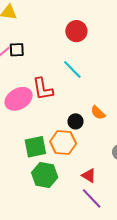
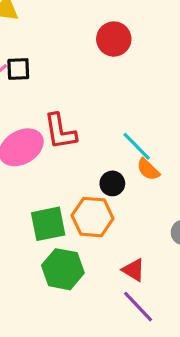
cyan line: (72, 70) -> (137, 146), moved

